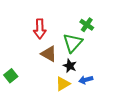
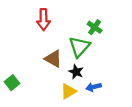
red arrow: (40, 29) -> (43, 20), moved

